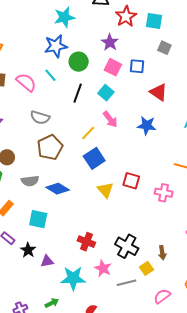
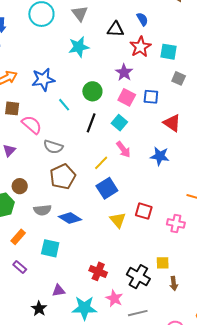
blue star: (56, 46) -> (43, 79), moved
pink semicircle: (26, 82) -> (32, 125), moved
black star: (28, 250) -> (39, 309), moved
yellow square: (147, 268) -> (163, 263), moved, turned 32

